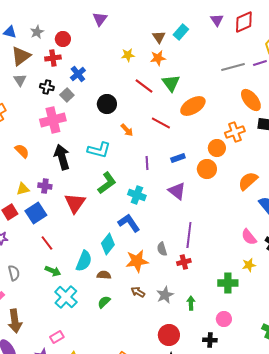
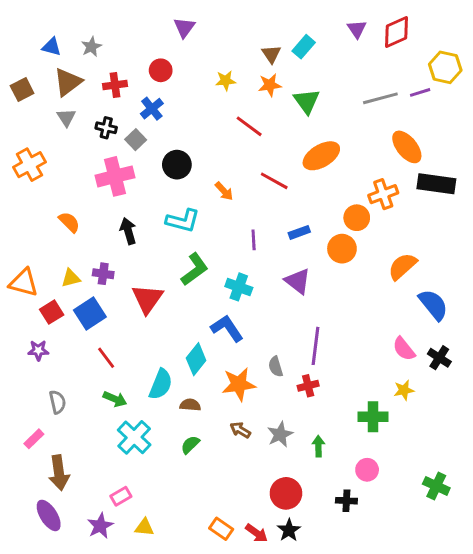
red circle: (63, 39) -> (161, 70), moved
green triangle: (171, 83) -> (307, 101), moved
black circle: (107, 104) -> (177, 165), moved
black arrow: (62, 157) -> (128, 231), size x0.7

